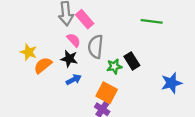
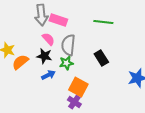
pink rectangle: (85, 19) -> (58, 20), turned -30
green line: (152, 21) -> (103, 22), moved
green star: (114, 66) -> (66, 63), moved

